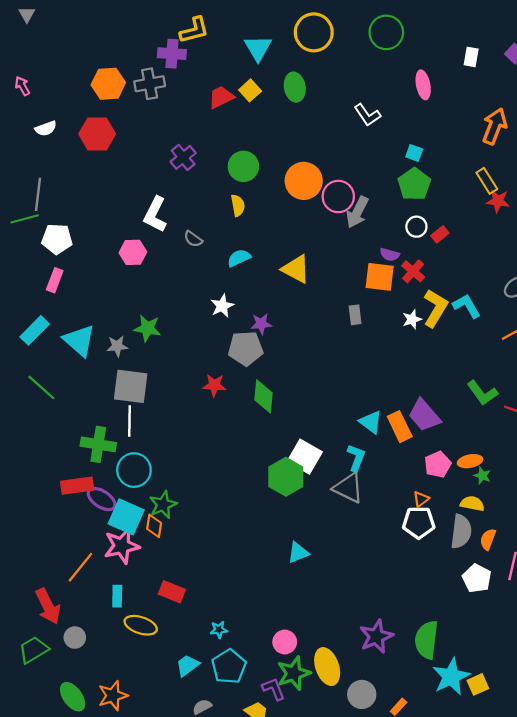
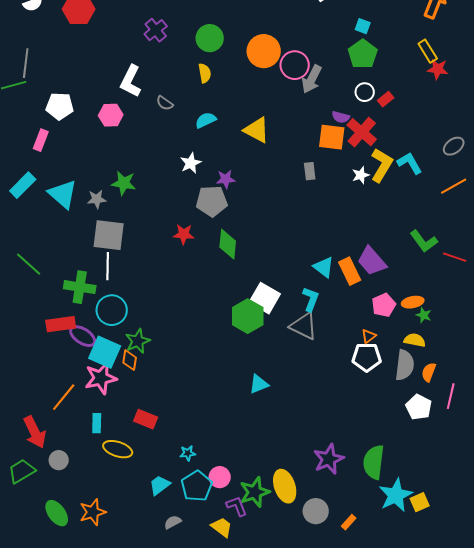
white pentagon: (57, 239) -> (60, 106), moved
red cross: (413, 271) -> (362, 132), size x1.4
green line: (41, 387) -> (29, 264), moved
pink circle: (285, 642) -> (220, 477), moved

